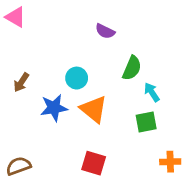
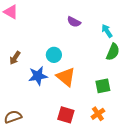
green semicircle: (132, 68) -> (113, 52), moved
cyan arrow: (152, 92) -> (107, 31), moved
orange cross: (170, 162) -> (98, 114), moved, turned -32

